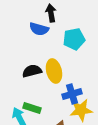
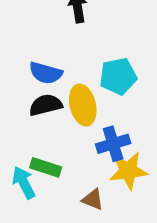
blue semicircle: (39, 29) -> (46, 73), moved
cyan pentagon: (74, 39) -> (118, 76), moved

